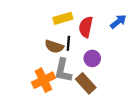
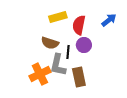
black line: (68, 43) -> (68, 52), moved
purple circle: (92, 58) -> (84, 45), moved
brown rectangle: (86, 83) -> (79, 77), turned 30

